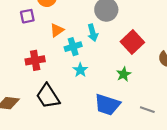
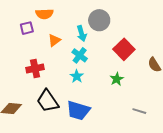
cyan arrow: (93, 33) -> (82, 33), moved
cyan cross: (73, 47) -> (80, 55), moved, turned -35
blue trapezoid: (107, 105) -> (78, 110), moved

